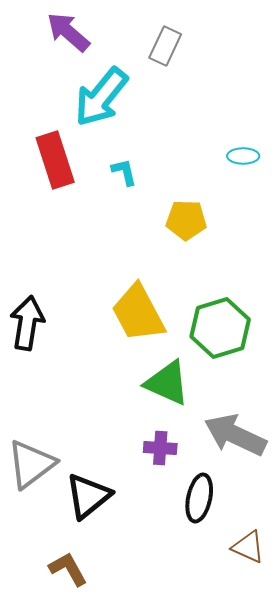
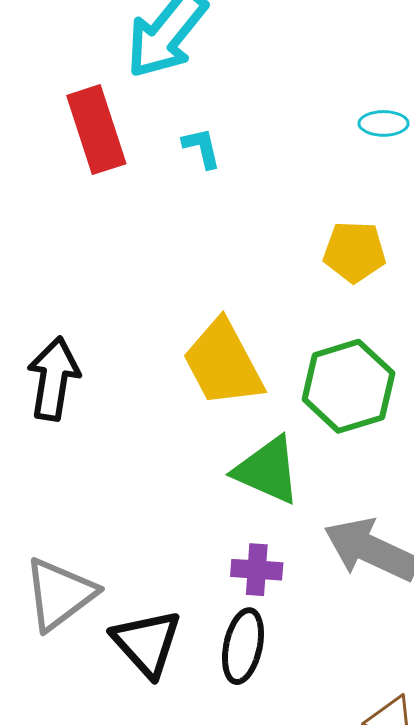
yellow pentagon: (186, 220) -> (355, 252), moved
black triangle: (88, 496) -> (147, 643), turned -33
black ellipse: (199, 498) -> (243, 646), moved

